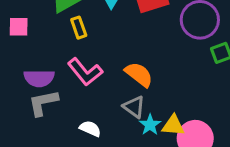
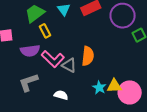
orange semicircle: (139, 74) -> (88, 56), turned 66
purple semicircle: (39, 78) -> (30, 51), moved
gray triangle: (134, 107) -> (69, 65), moved

